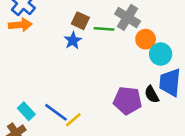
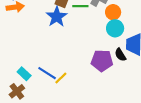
blue star: (73, 40) -> (57, 17), size x1.5
cyan circle: (161, 54) -> (115, 28), moved

